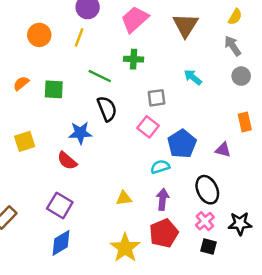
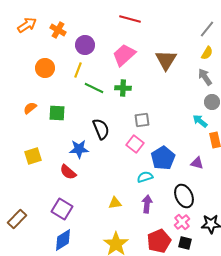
green line: (100, 76) -> (94, 88), moved
cyan arrow: (193, 77) -> (200, 121), moved
red pentagon: (164, 233) -> (159, 241), moved

